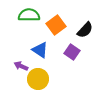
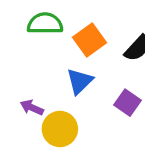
blue triangle: (40, 50) -> (80, 81), moved, turned 42
purple square: (72, 52) -> (127, 103), moved

